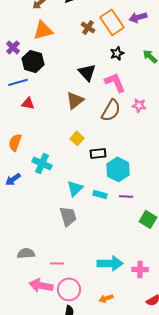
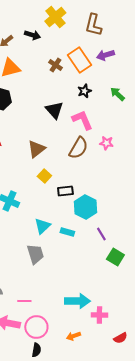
brown triangle: (75, 100) -> (36, 149), moved
purple line: (126, 196) -> (101, 234), moved, turned 56
pink cross: (140, 269) -> (99, 315), moved

